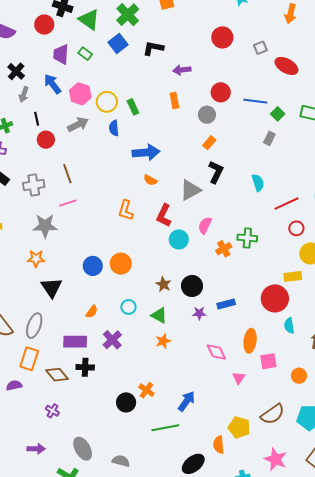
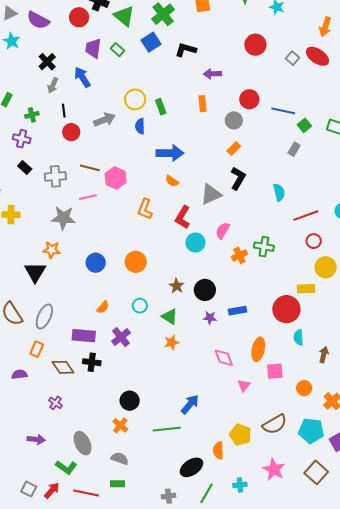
gray square: (260, 48) -> (293, 58), turned -32
red ellipse: (286, 66) -> (317, 56), moved
pink hexagon: (80, 94) -> (116, 178), moved
brown line: (67, 174) -> (90, 168), turned -60
blue circle: (93, 266) -> (96, 263), moved
black triangle: (52, 287) -> (35, 272), moved
orange rectangle: (29, 359) -> (37, 349), size x0.7
orange cross: (146, 390) -> (120, 425), moved

